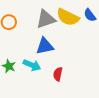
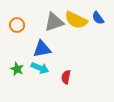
blue triangle: (45, 46) -> (42, 49), moved

